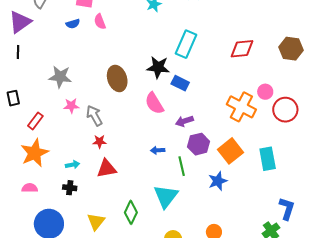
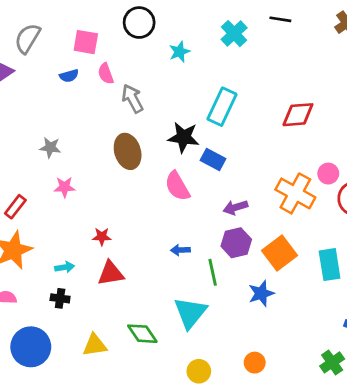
gray star: (60, 77) -> (50, 147), size x0.7
gray arrow: (94, 116) -> (132, 99), moved
purple arrow: (184, 121) -> (235, 207), moved
green diamond: (131, 212) -> (142, 334), turned -60
yellow triangle: (96, 222) -> (95, 345), turned 42

